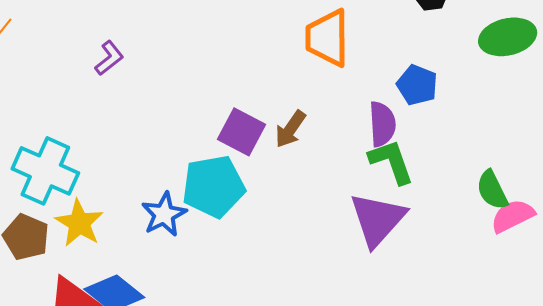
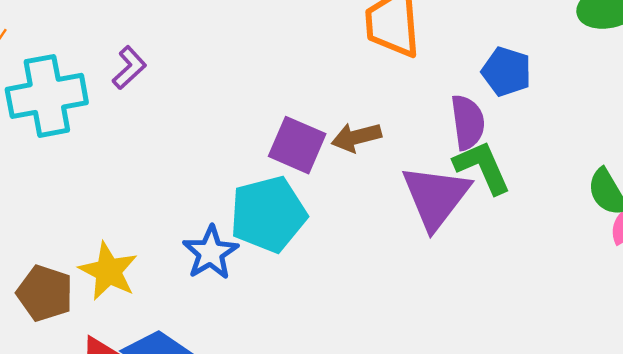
brown arrow: (290, 129) -> (356, 137), turned 45
cyan cross: (45, 171) -> (47, 96), moved, turned -30
purple triangle: (378, 219) -> (436, 197), moved

